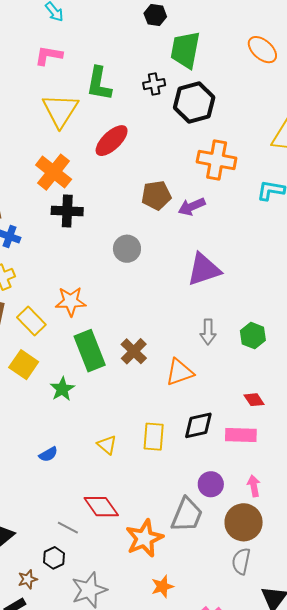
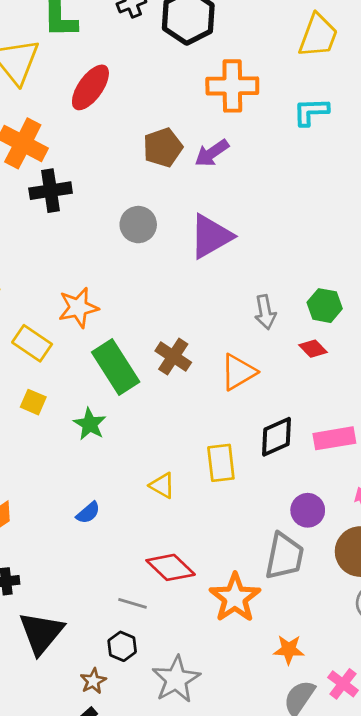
purple triangle: (204, 269) -> (211, 236), moved
yellow square: (24, 365) -> (33, 402), size x0.7
red diamond: (254, 400) -> (313, 349), moved
orange star: (162, 586) -> (289, 650), moved, turned 30

